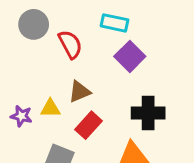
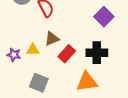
purple square: (130, 56) -> (104, 17), moved
red rectangle: (89, 125) -> (67, 54), moved

